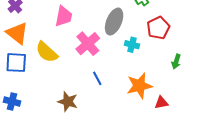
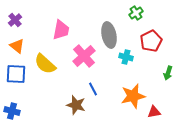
gray ellipse: (114, 22) -> (109, 35), turned -35
orange triangle: (17, 33) -> (17, 46), size x0.7
brown star: (68, 102) -> (76, 105), moved

